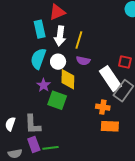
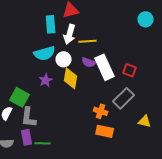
yellow line: (79, 40) -> (88, 41), turned 60
cyan semicircle: (38, 59) -> (45, 53), turned -135
white rectangle: (110, 79) -> (105, 67), moved
green square: (57, 100) -> (20, 97), moved

